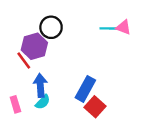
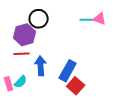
red line: (24, 61) -> (22, 54), moved, turned -56
blue arrow: (40, 85) -> (41, 66), moved
cyan semicircle: (43, 102) -> (21, 82), moved

